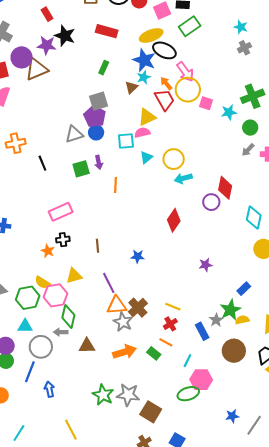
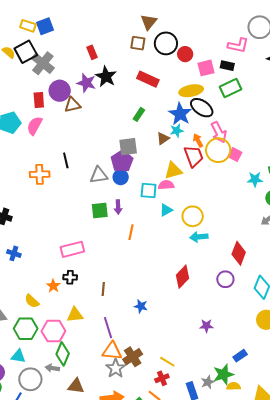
brown triangle: (37, 69) -> (72, 105), size x0.7
pink square: (206, 103) -> (235, 155), moved
black line: (42, 163) -> (66, 160), moved
purple circle: (211, 202) -> (225, 279), moved
yellow semicircle: (42, 282) -> (32, 301), moved

